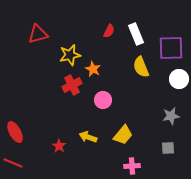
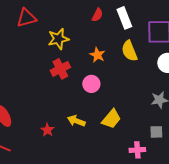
orange star: (93, 69) -> (97, 55), moved
pink cross: (132, 166) -> (137, 150), moved

